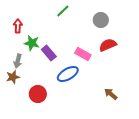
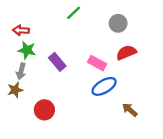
red arrow: (18, 26) -> (21, 30), turned -88
green star: (32, 43) -> (27, 50), moved
blue ellipse: (68, 74) -> (104, 86), moved

